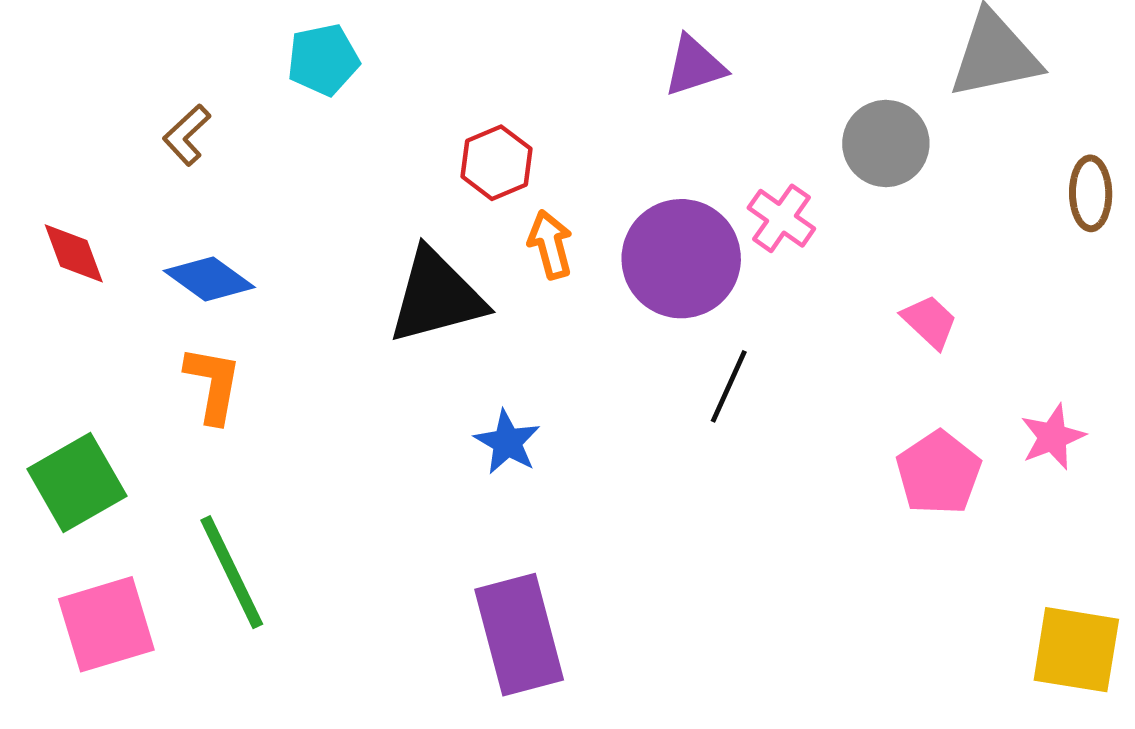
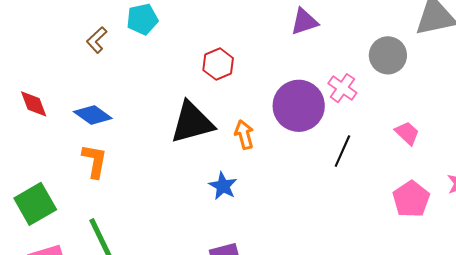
brown L-shape: (187, 135) -> (97, 40), moved
orange arrow: (550, 244) -> (244, 135), moved
black line: (729, 386) -> (342, 151), moved

